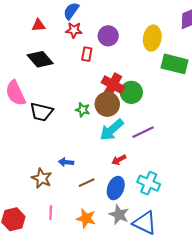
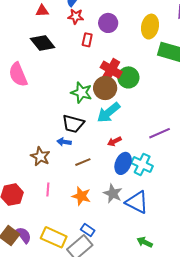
green star: (83, 110) -> (81, 93), size x1.5
black trapezoid: (41, 112) -> (73, 124), moved
purple line: (143, 132) -> (160, 133), moved
blue ellipse: (116, 188) -> (123, 163), moved

